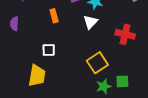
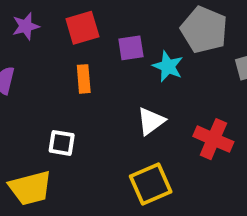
white triangle: (90, 22) -> (151, 121), moved
yellow trapezoid: (37, 76) -> (30, 188), turned 55

